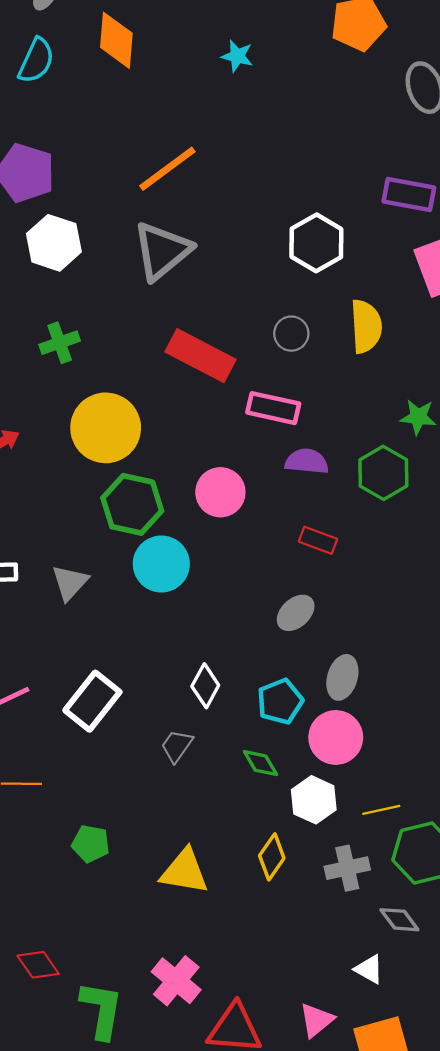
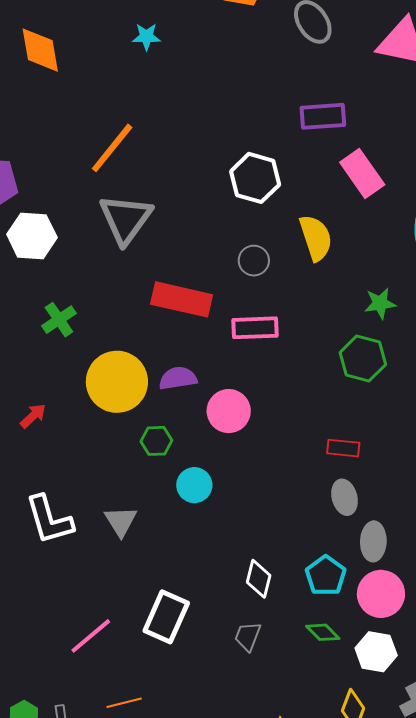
purple semicircle: (307, 461) -> (178, 378), moved
green hexagon: (132, 504) -> (156, 441), size x0.6
red rectangle: (318, 540) -> (343, 448), moved
cyan circle: (161, 564) -> (194, 485), size x0.7
gray ellipse: (296, 613) -> (344, 497), moved, turned -48

